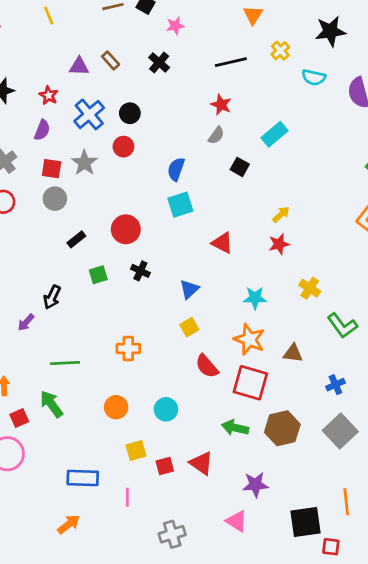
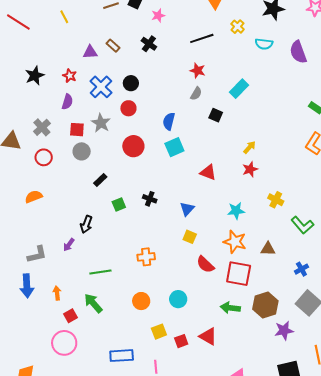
red circle: (126, 229) -> (133, 146), moved
yellow square: (189, 327) -> (190, 237), turned -32
purple star: (255, 485) -> (284, 331), moved

